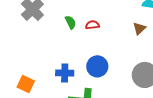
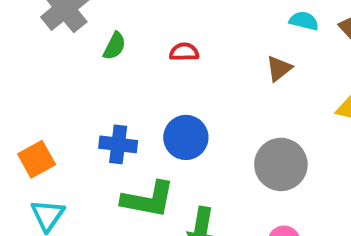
green semicircle: (71, 22) -> (115, 46), moved, turned 48
orange square: (26, 84) -> (37, 159), turned 30

